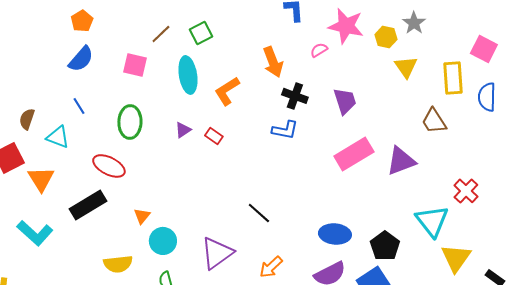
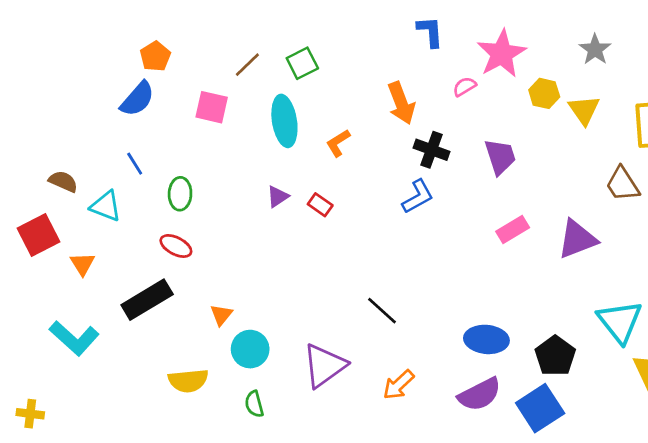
orange pentagon: (82, 21) -> (155, 56), moved
pink star: (346, 26) -> (502, 54), turned 30
yellow hexagon: (386, 37) -> (544, 93), moved
orange L-shape: (227, 91) -> (338, 143), size x0.7
brown semicircle: (27, 119) -> (63, 181), turned 95
green ellipse: (130, 122) -> (180, 194), moved, size x0.7
blue L-shape: (285, 130) -> (418, 197), turned -40
pink rectangle: (354, 154) -> (513, 229), size x0.6
red ellipse: (109, 166) -> (176, 246), size x0.7
orange triangle: (41, 179) -> (82, 264), size x0.7

